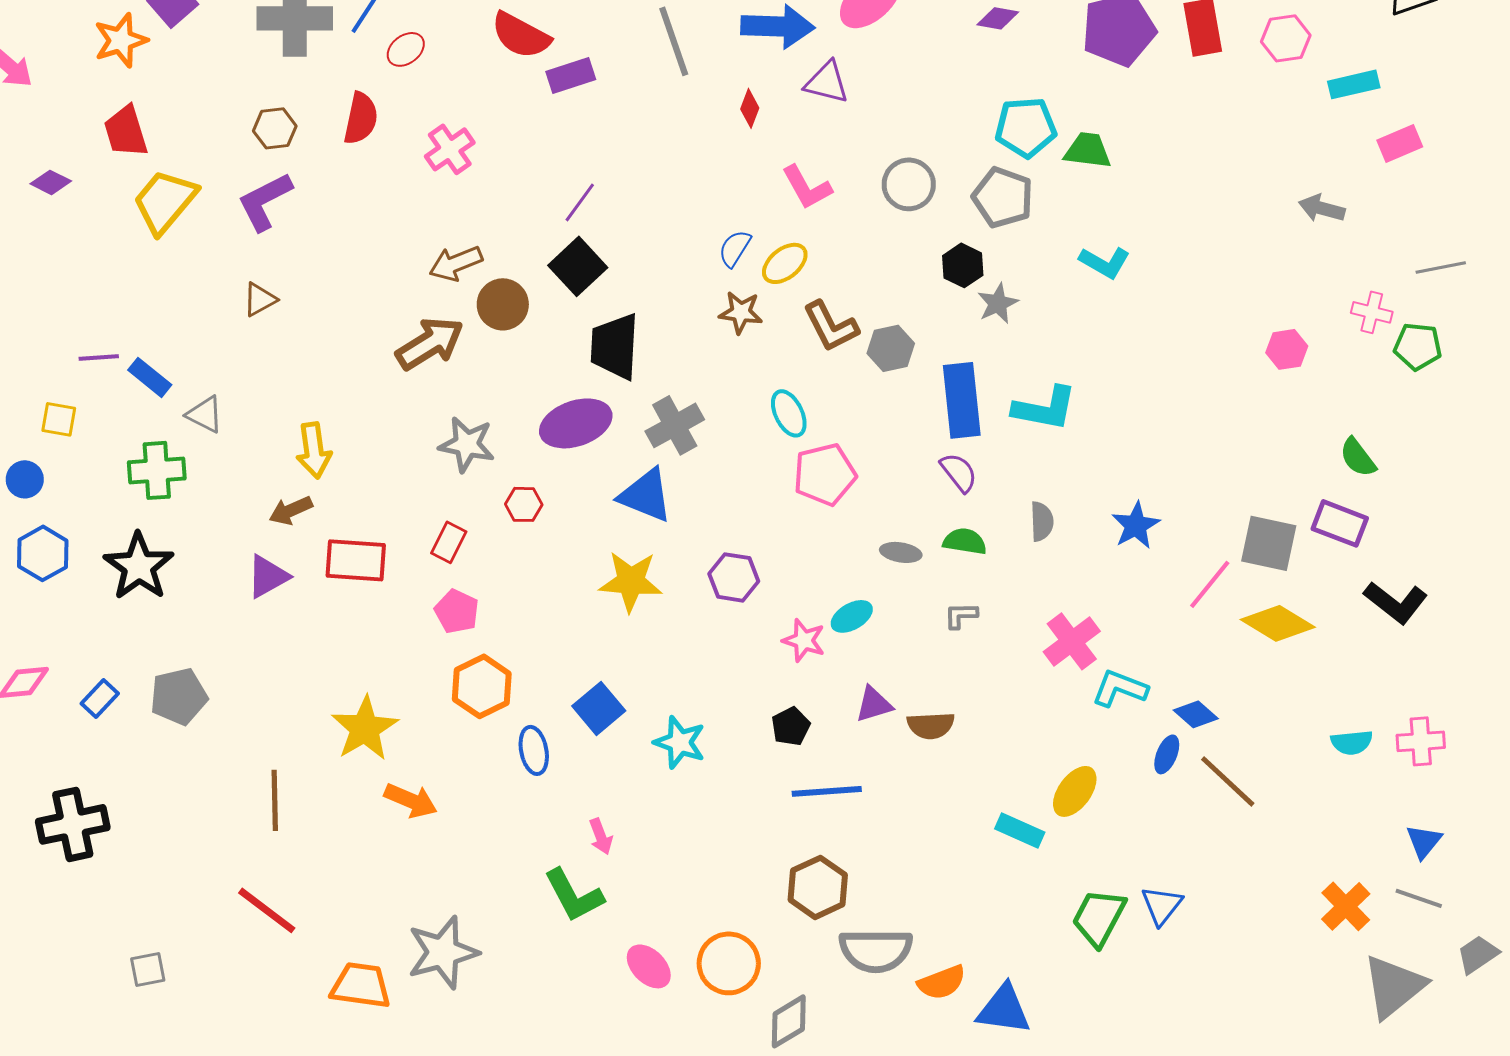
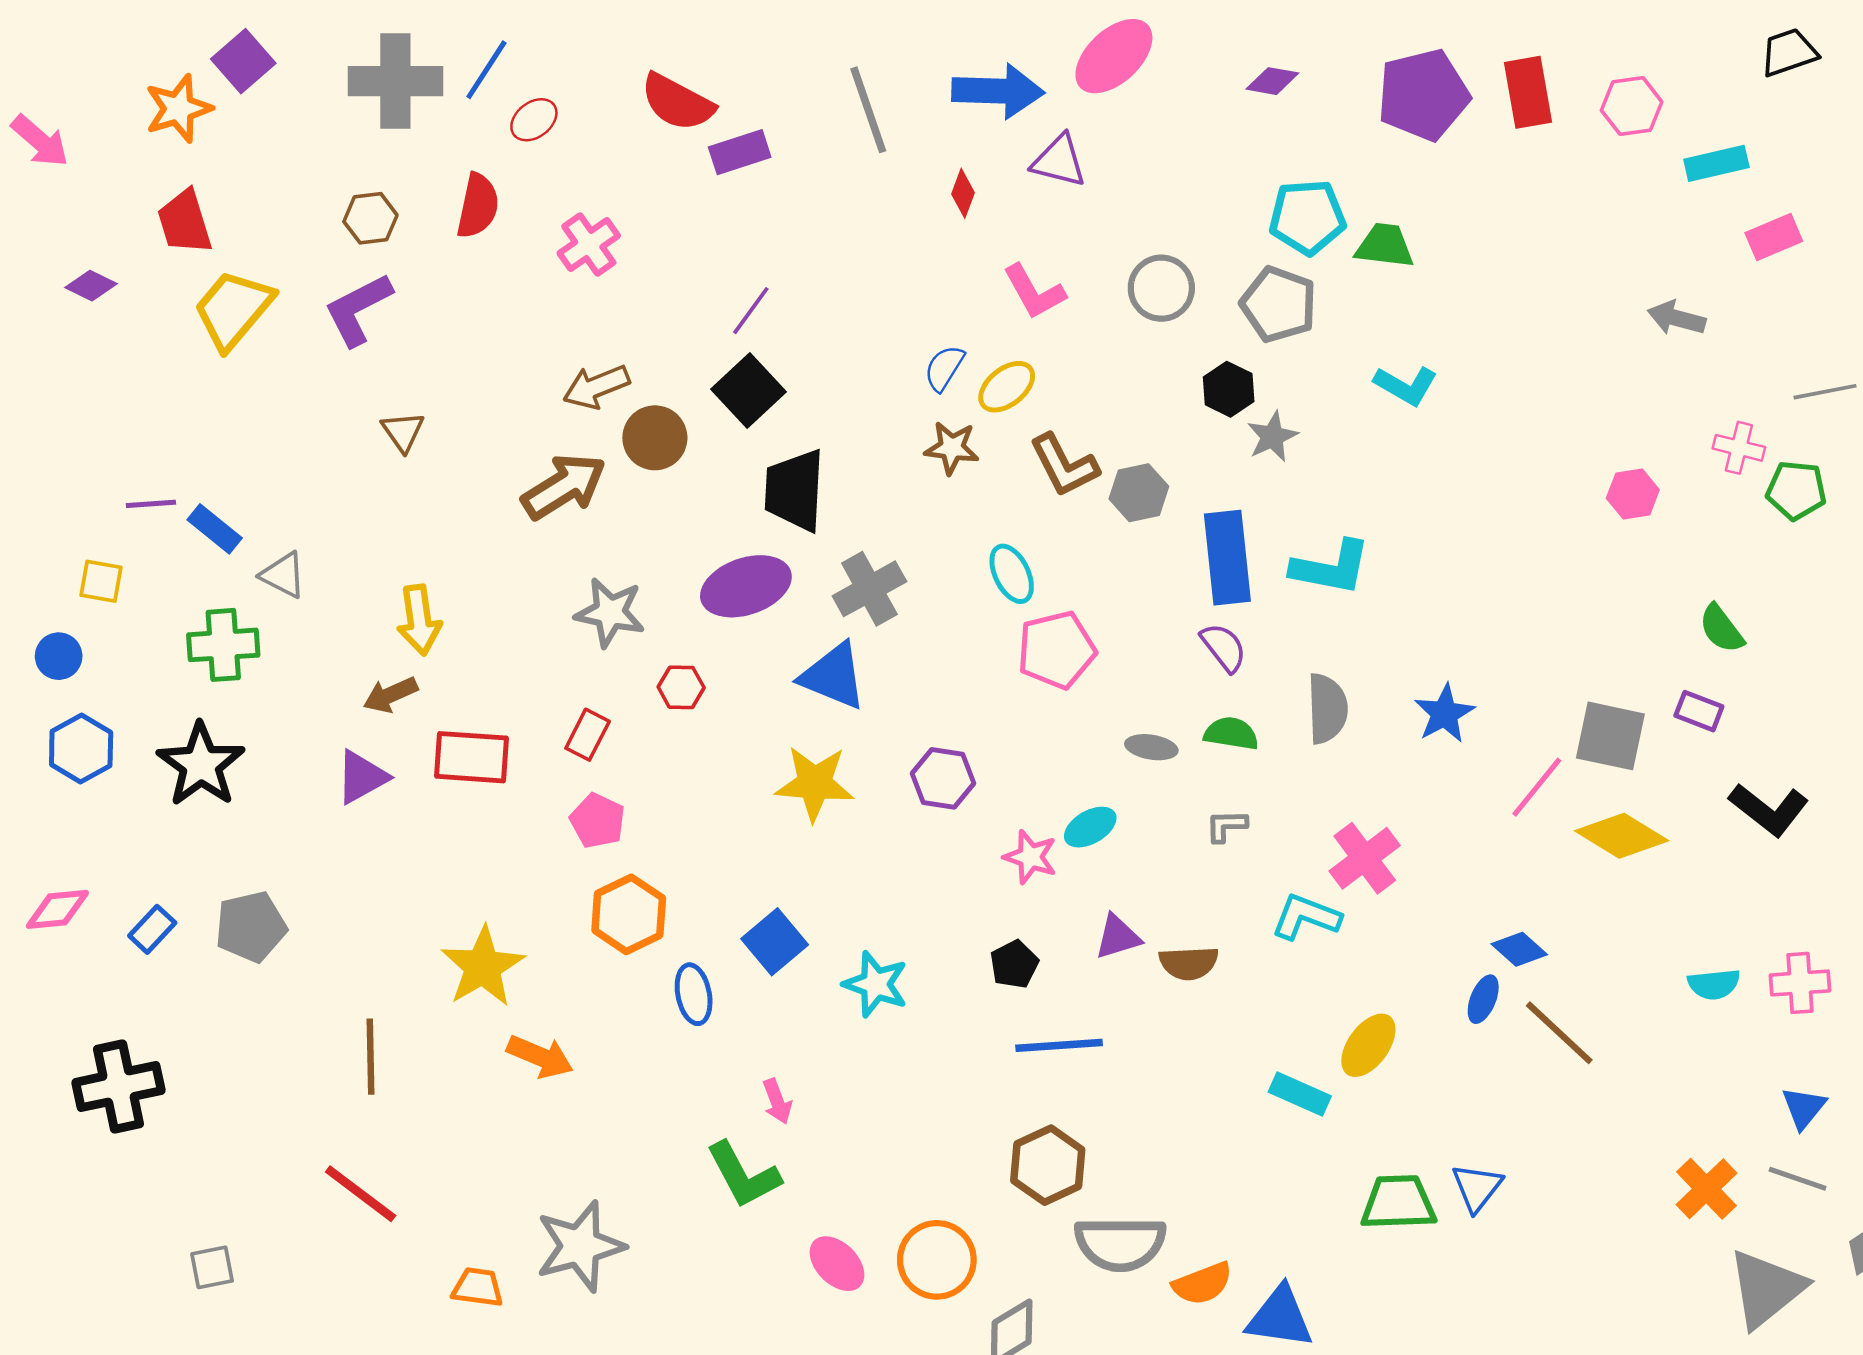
brown triangle: (260, 299) -> (403, 432), moved, turned -36
gray semicircle: (1042, 521) -> (1327, 709), size x1.4
purple rectangle: (1340, 523) -> (1699, 711), size x0.7
cyan L-shape: (1120, 688) -> (1306, 917), moved
green trapezoid: (1099, 917) -> (1398, 1202), turned 60
orange trapezoid: (361, 985) -> (478, 1287), size x0.7

